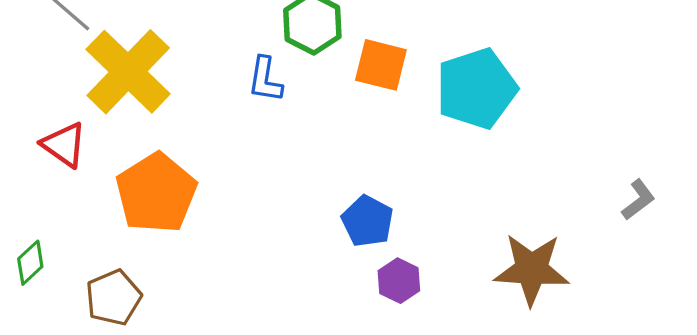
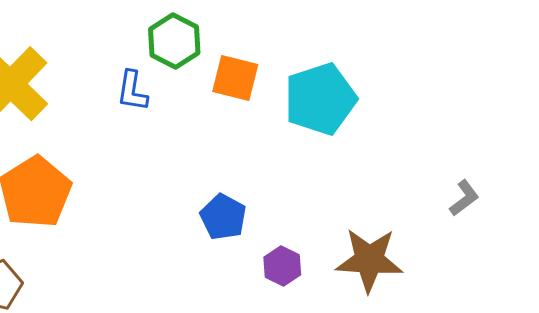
purple hexagon: (399, 281) -> (282, 266), moved

